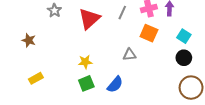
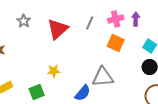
gray triangle: (129, 55) -> (103, 77), moved, size x1.6
green square: (86, 83) -> (37, 92), moved

